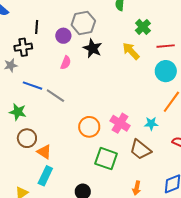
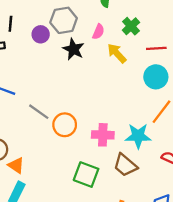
pink semicircle: (66, 63) -> (98, 32), moved
gray line: (55, 96) -> (39, 112), moved
pink cross: (120, 123) -> (103, 135), turned -30
cyan star: (151, 124) -> (138, 136), size x1.6
orange circle: (89, 127) -> (65, 125), moved

